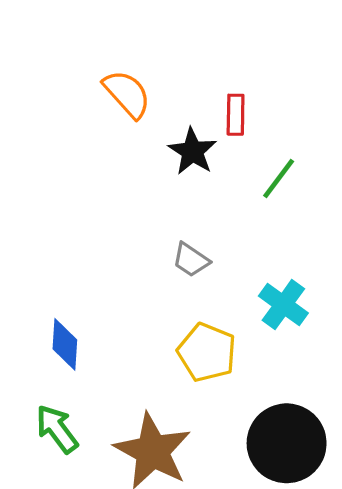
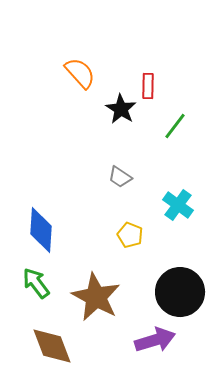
blue diamond: (65, 344) -> (41, 230), size x1.4
yellow pentagon: (207, 352) -> (130, 235), size x0.7

